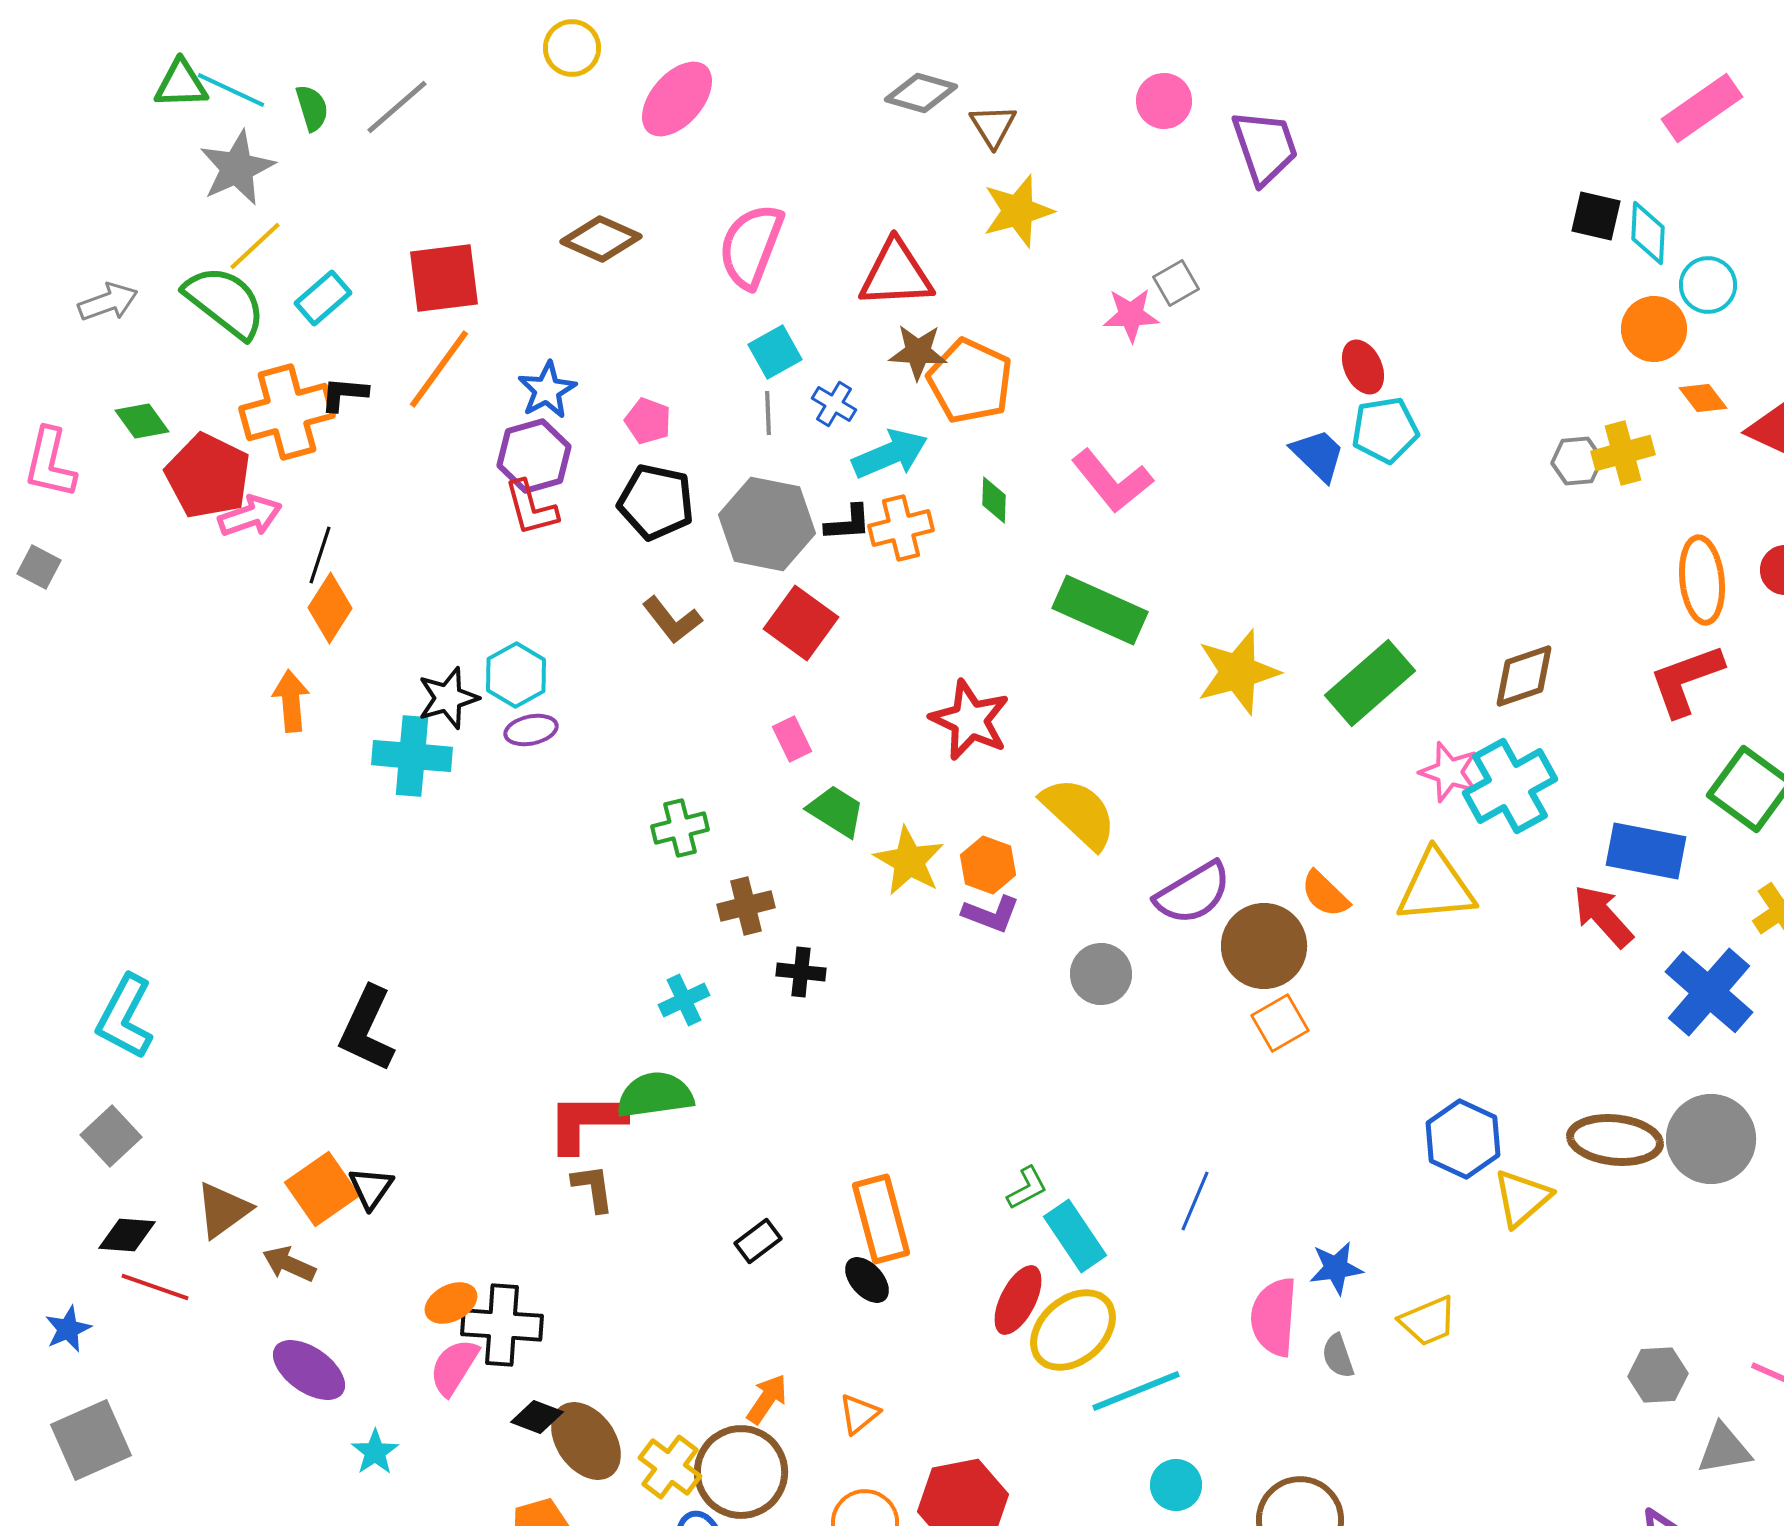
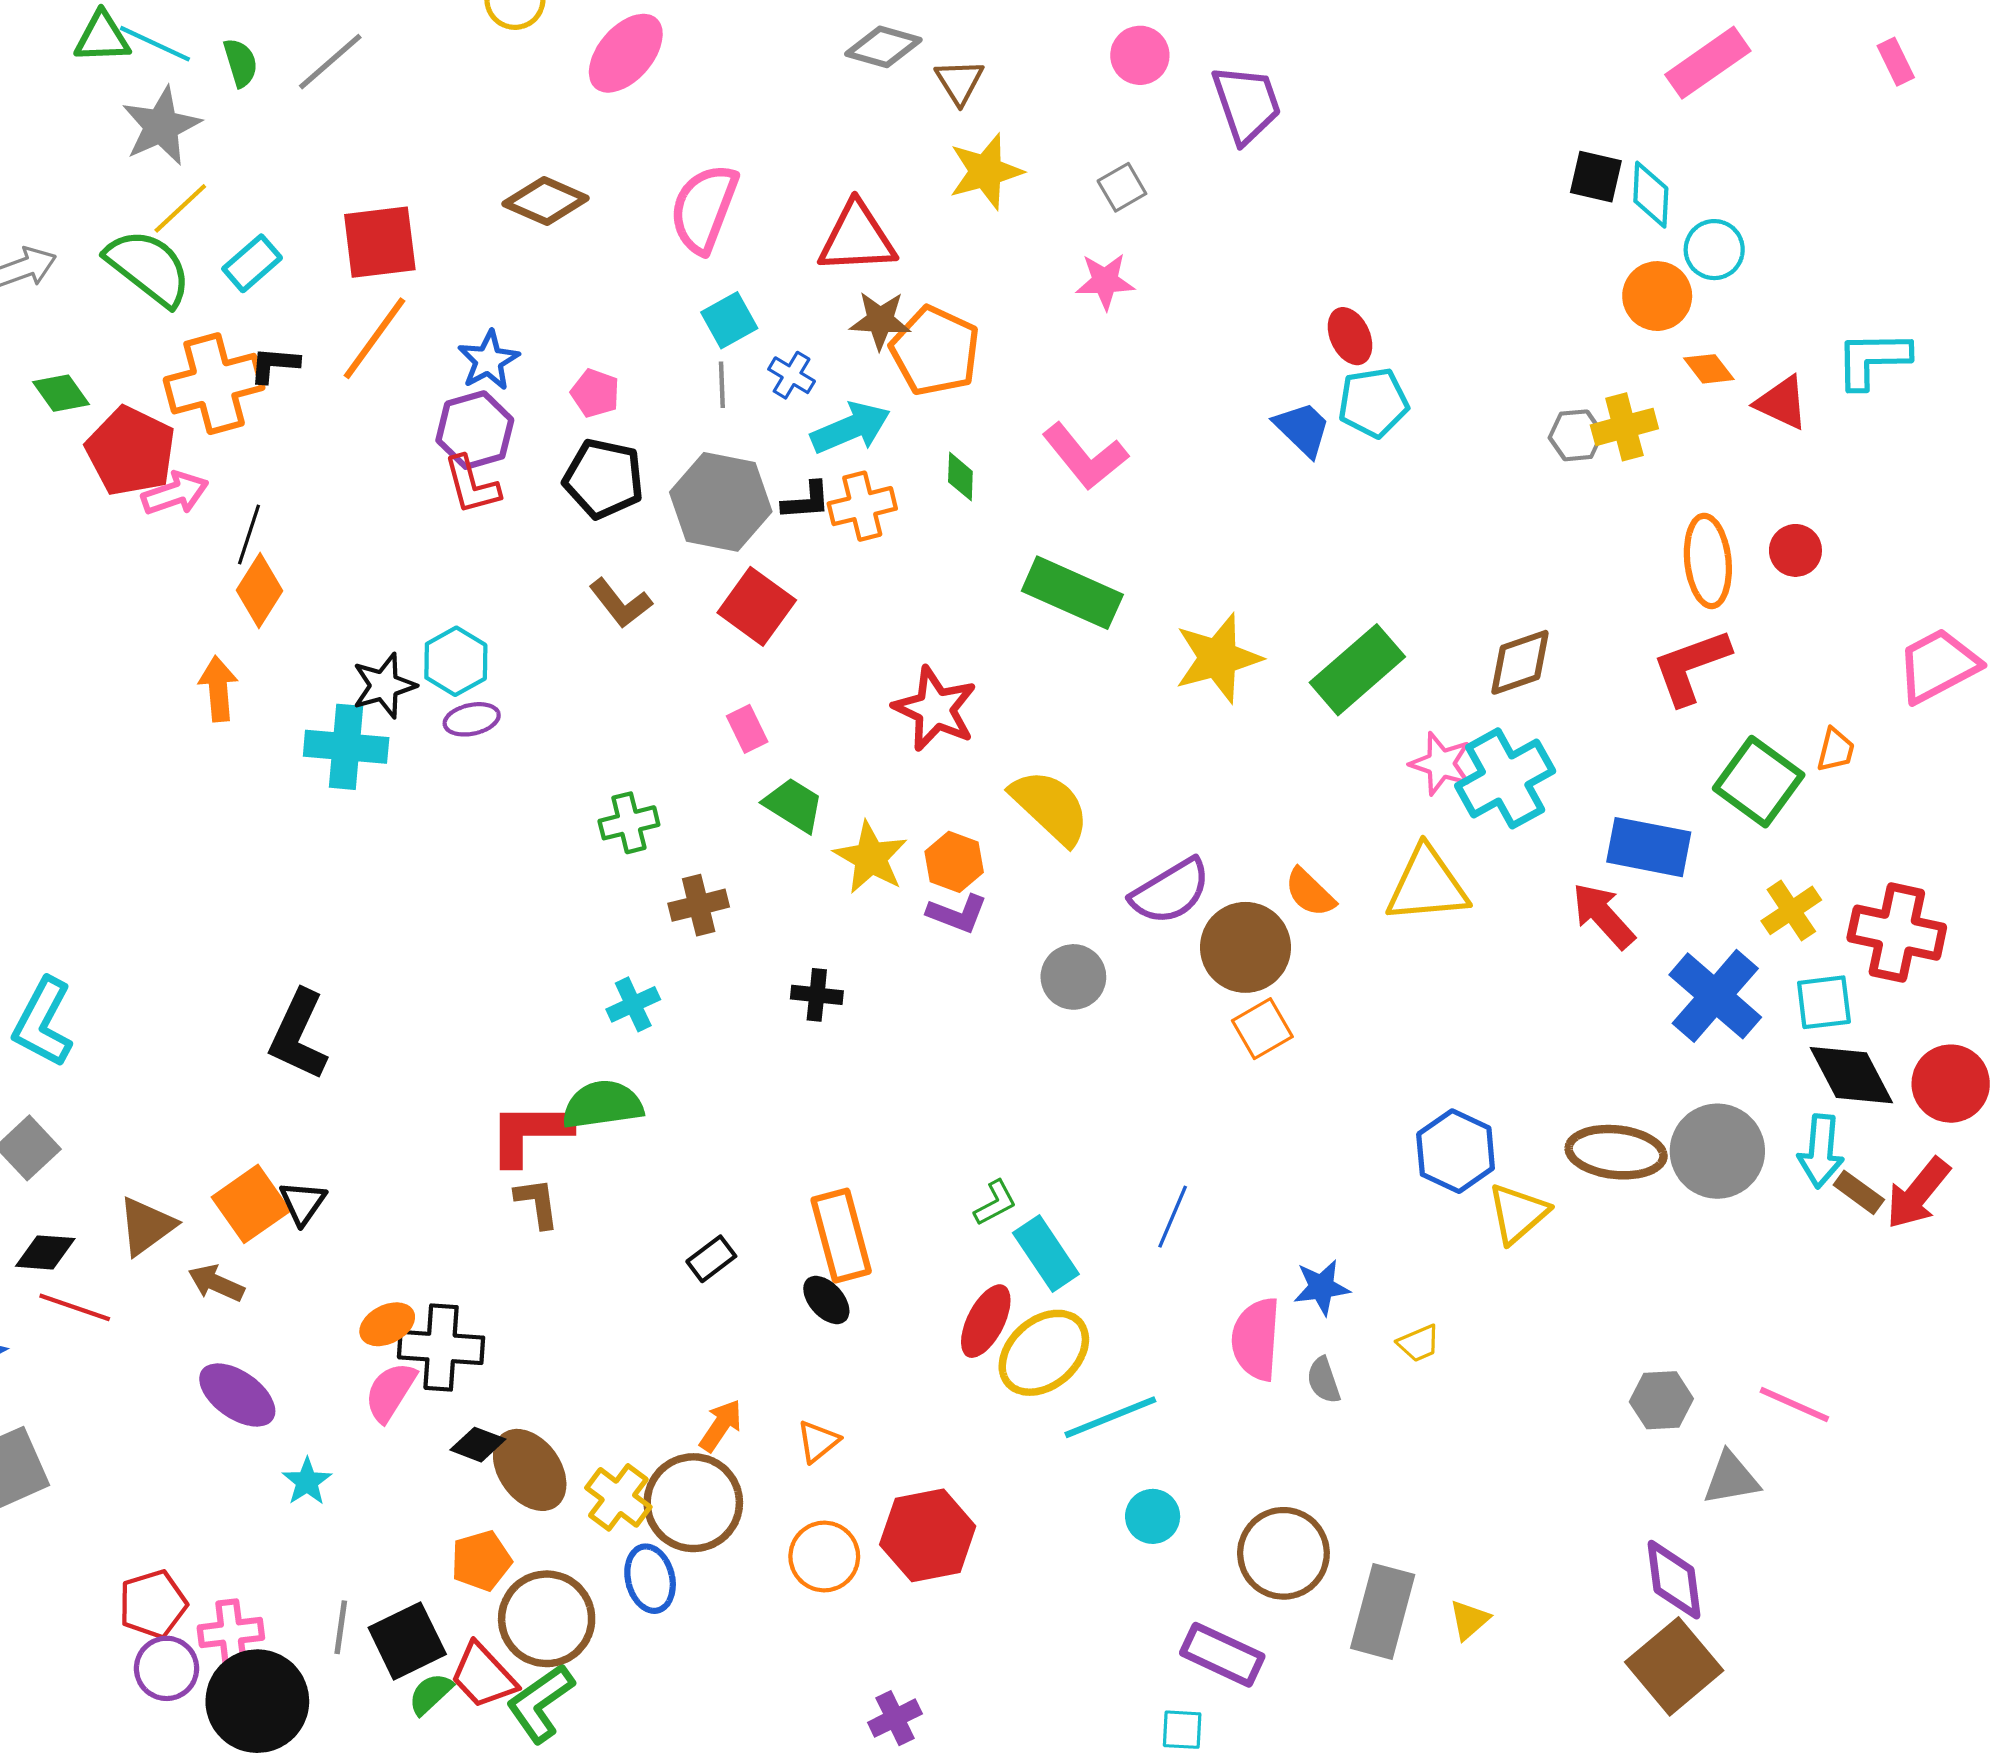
gray square: (1176, 283) -> (1122, 187), moved
black cross: (801, 972) -> (817, 995), moved
yellow trapezoid: (1428, 1321) -> (1419, 1343), size x0.7

